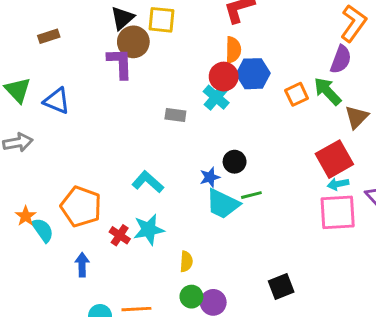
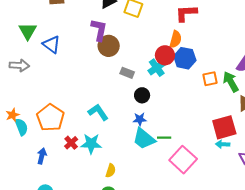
brown circle: (133, 42) -> (109, 46), moved
black circle: (235, 162) -> (142, 95), moved
pink square: (338, 212) -> (183, 160), moved, turned 32

